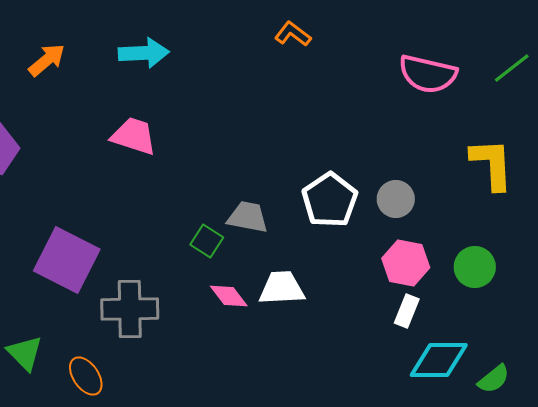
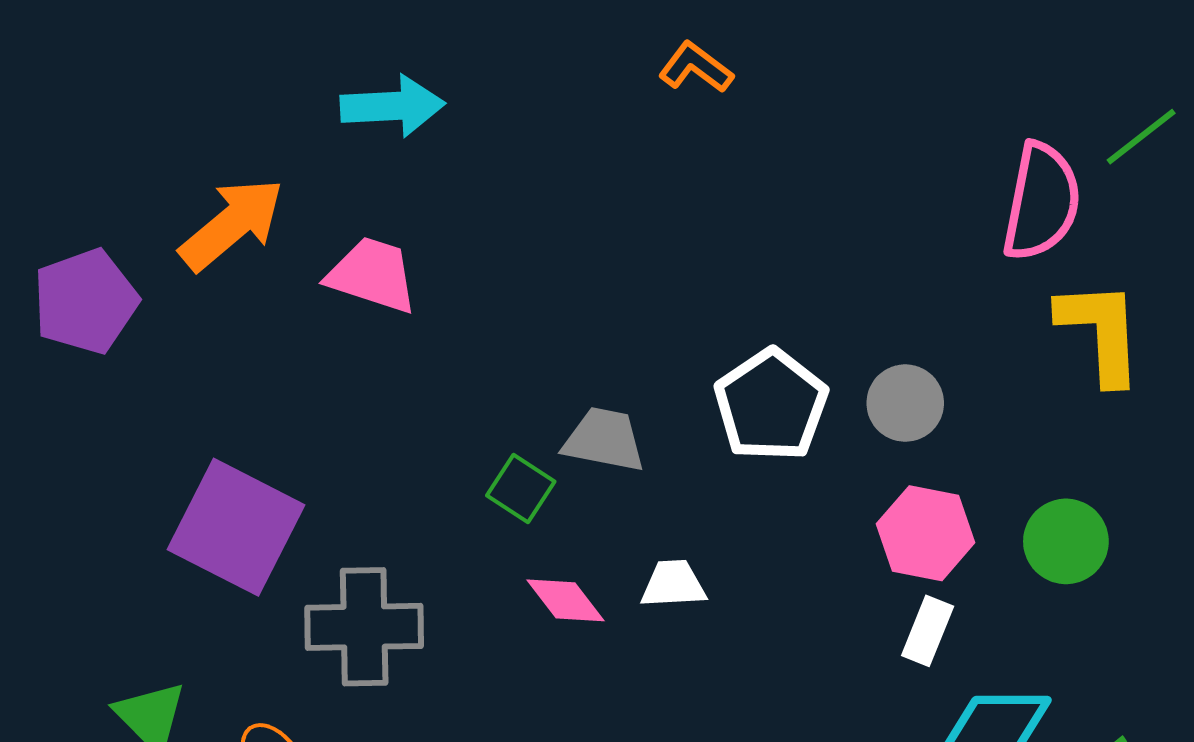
orange arrow: (47, 60) -> (232, 224), moved, size x1.4
pink semicircle: (428, 74) -> (1042, 202), moved, turned -92
white trapezoid: (282, 288) -> (673, 584), size x0.7

